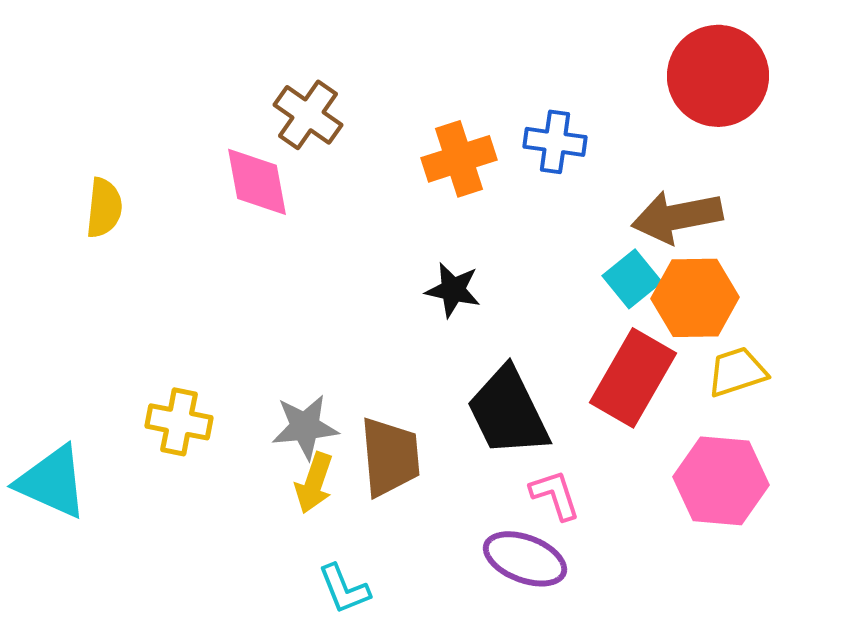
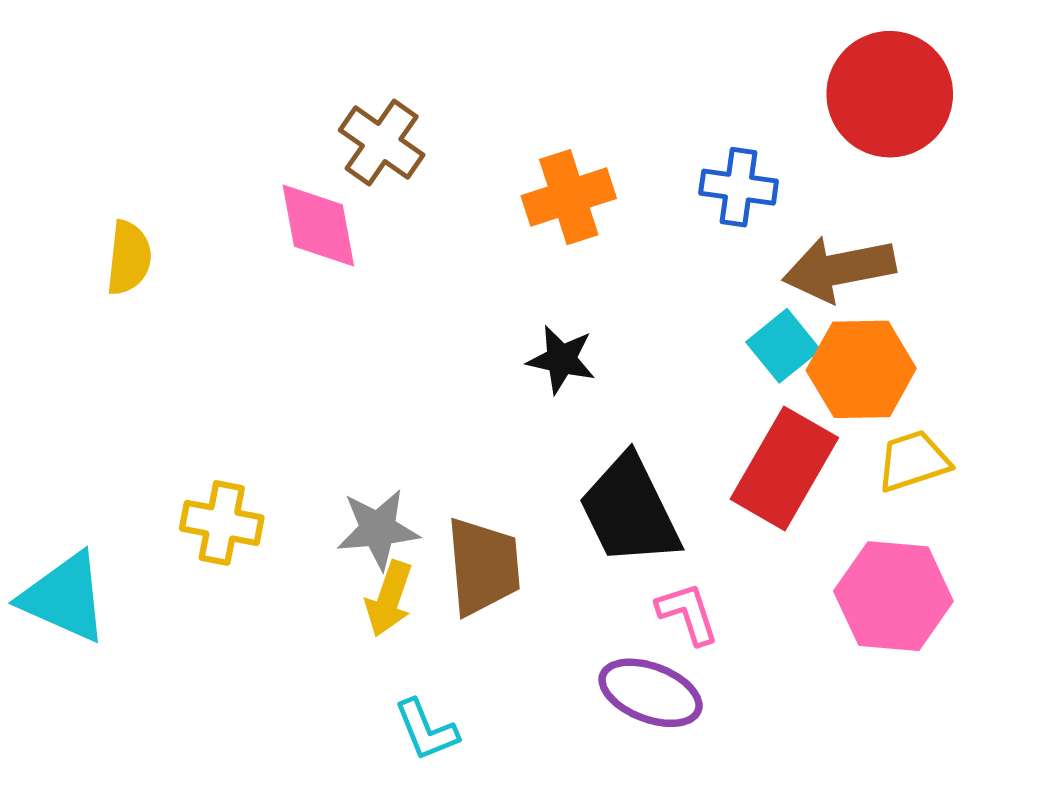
blue cross: (555, 142) -> (739, 187), moved

